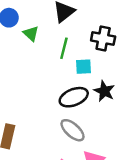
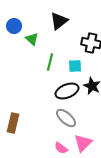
green line: (64, 48) -> (50, 62), moved

